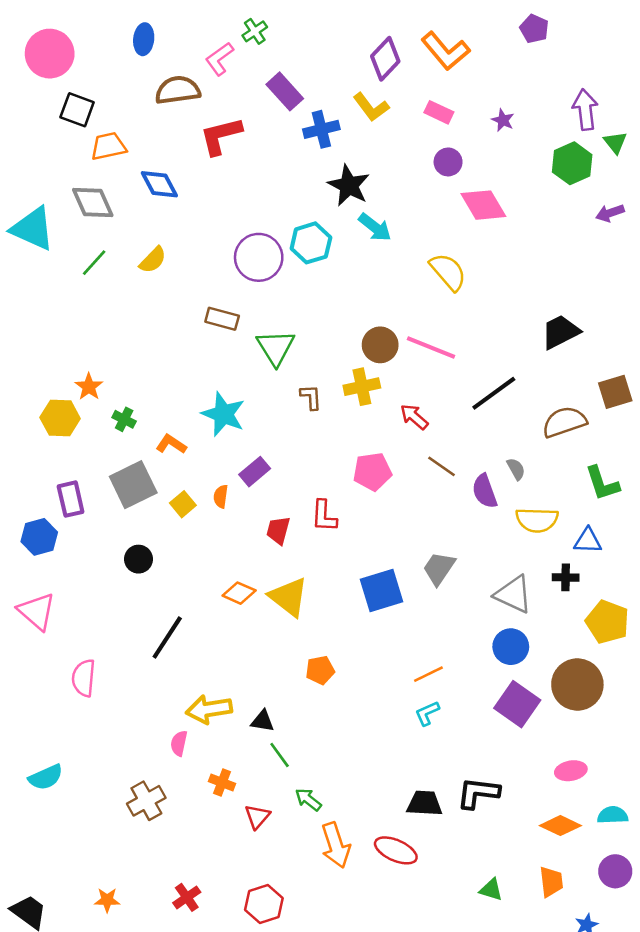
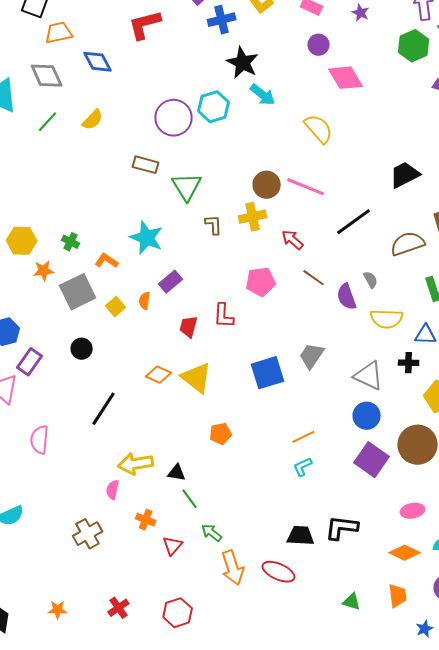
orange star: (89, 387) -> (44, 271), moved, turned 30
purple rectangle: (71, 499) -> (30, 362), moved, turned 48

